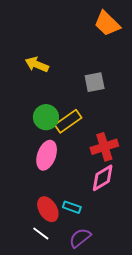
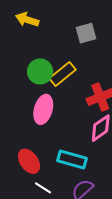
cyan rectangle: (72, 207) -> (72, 159), size x1.6
red ellipse: (48, 209) -> (29, 161), moved

